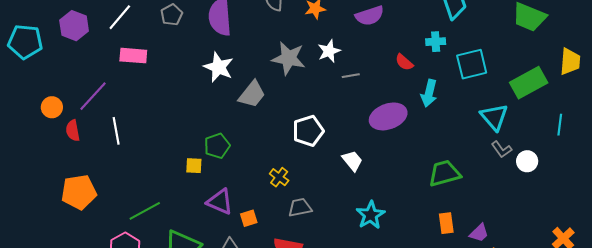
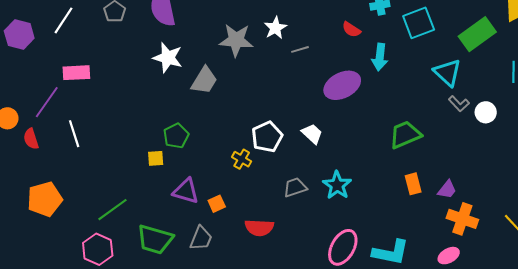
pink rectangle: (133, 56) -> (76, 73), moved
white pentagon: (308, 131) -> (267, 137), moved
gray trapezoid: (300, 208) -> (295, 187), moved

